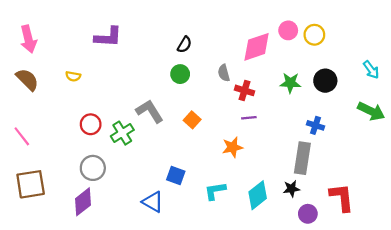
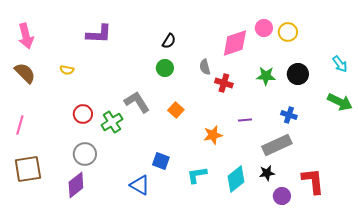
purple line: (249, 118) -> (245, 120), moved
pink line: (22, 136) -> (20, 125), turned 54
gray rectangle: (302, 158) -> (277, 145), turned 56

